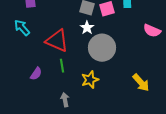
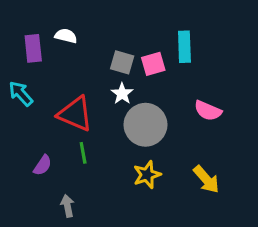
pink semicircle: (152, 31) -> (208, 111), moved
yellow star: (90, 80) -> (147, 175), moved
gray arrow: (65, 100) -> (68, 206), moved

